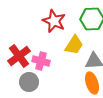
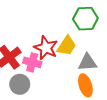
red star: (54, 21) -> (46, 48), moved

